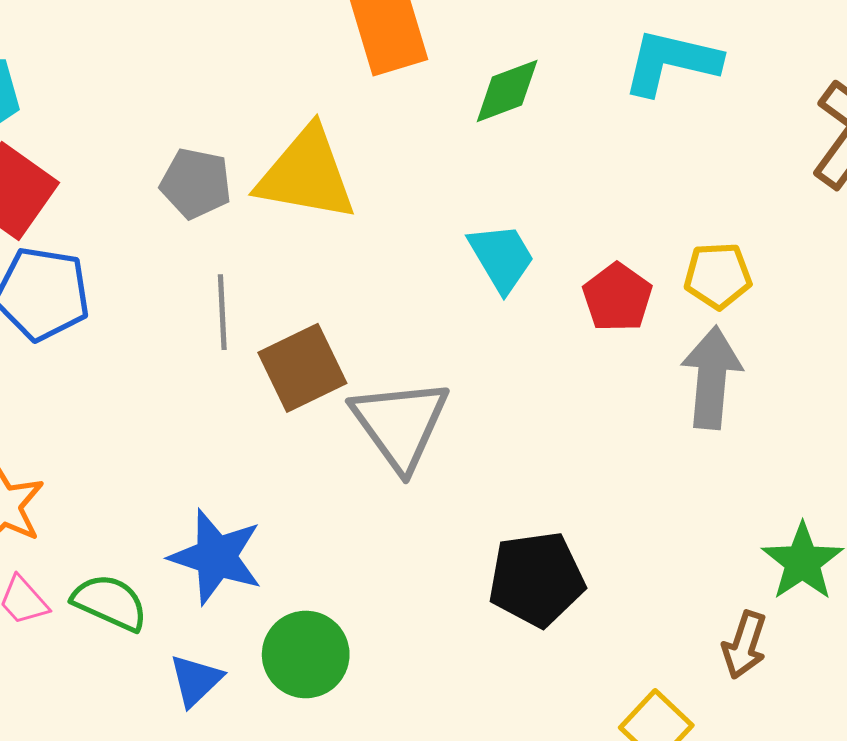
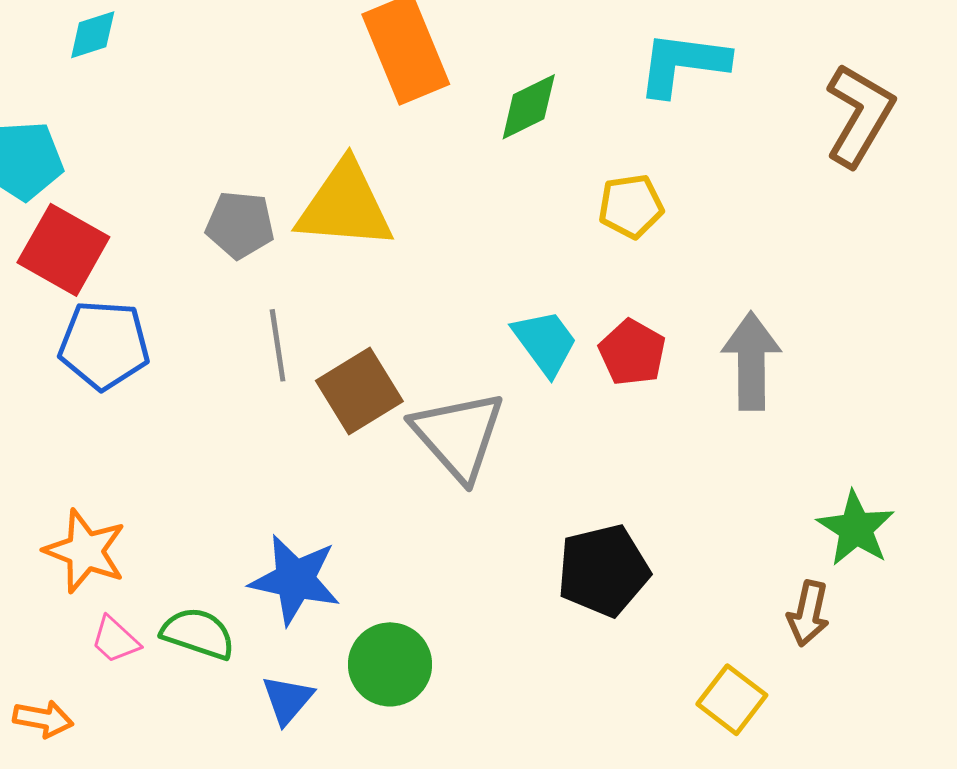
cyan trapezoid: (502, 258) -> (545, 342), moved
yellow pentagon: (718, 276) -> (631, 206), moved
red pentagon: (617, 297) -> (632, 352), moved

